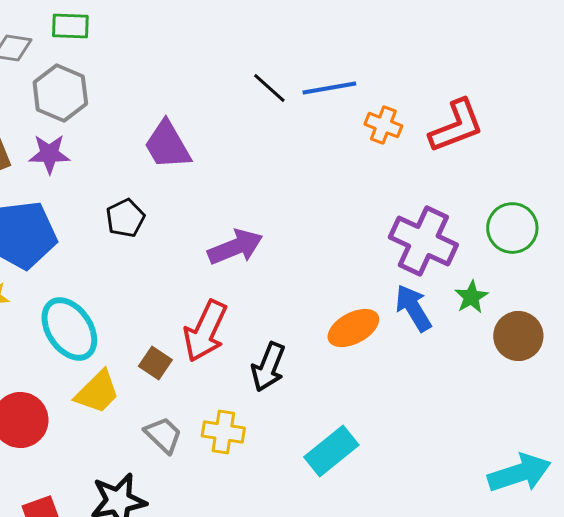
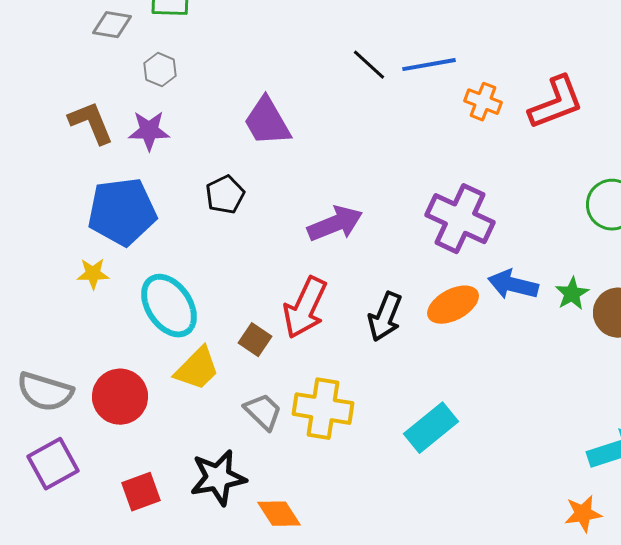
gray hexagon: (60, 93) -> (160, 70), size x0.6
purple cross: (423, 241) -> (460, 219), moved
green star: (471, 297) -> (572, 294), moved
blue arrow: (413, 308) -> (513, 285), turned -45
black arrow: (268, 367) -> (385, 317), moved
yellow cross: (223, 432) -> (323, 409), size x1.4

